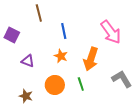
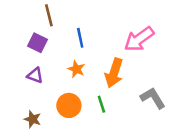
pink arrow: (111, 32) -> (139, 39), turned 90
purple square: (12, 35) -> (38, 43), moved

